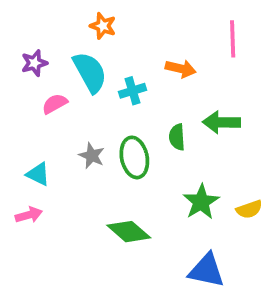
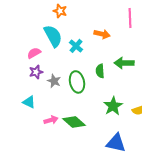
purple star: (34, 63) -> (36, 72), moved
cyan cross: (133, 91) -> (76, 46), turned -32
cyan triangle: (38, 174) -> (29, 102), moved
pink arrow: (29, 215) -> (51, 120), moved

